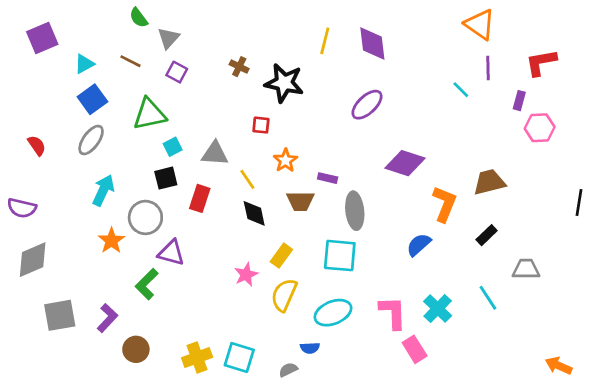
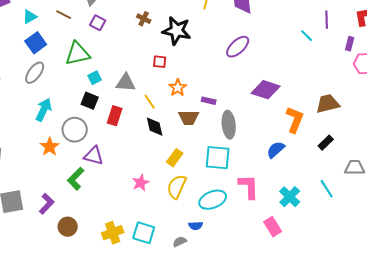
black square: (166, 178) -> (90, 101), turned 36
pink star: (246, 275) -> (141, 183), moved
pink L-shape: (393, 313) -> (249, 187), moved

